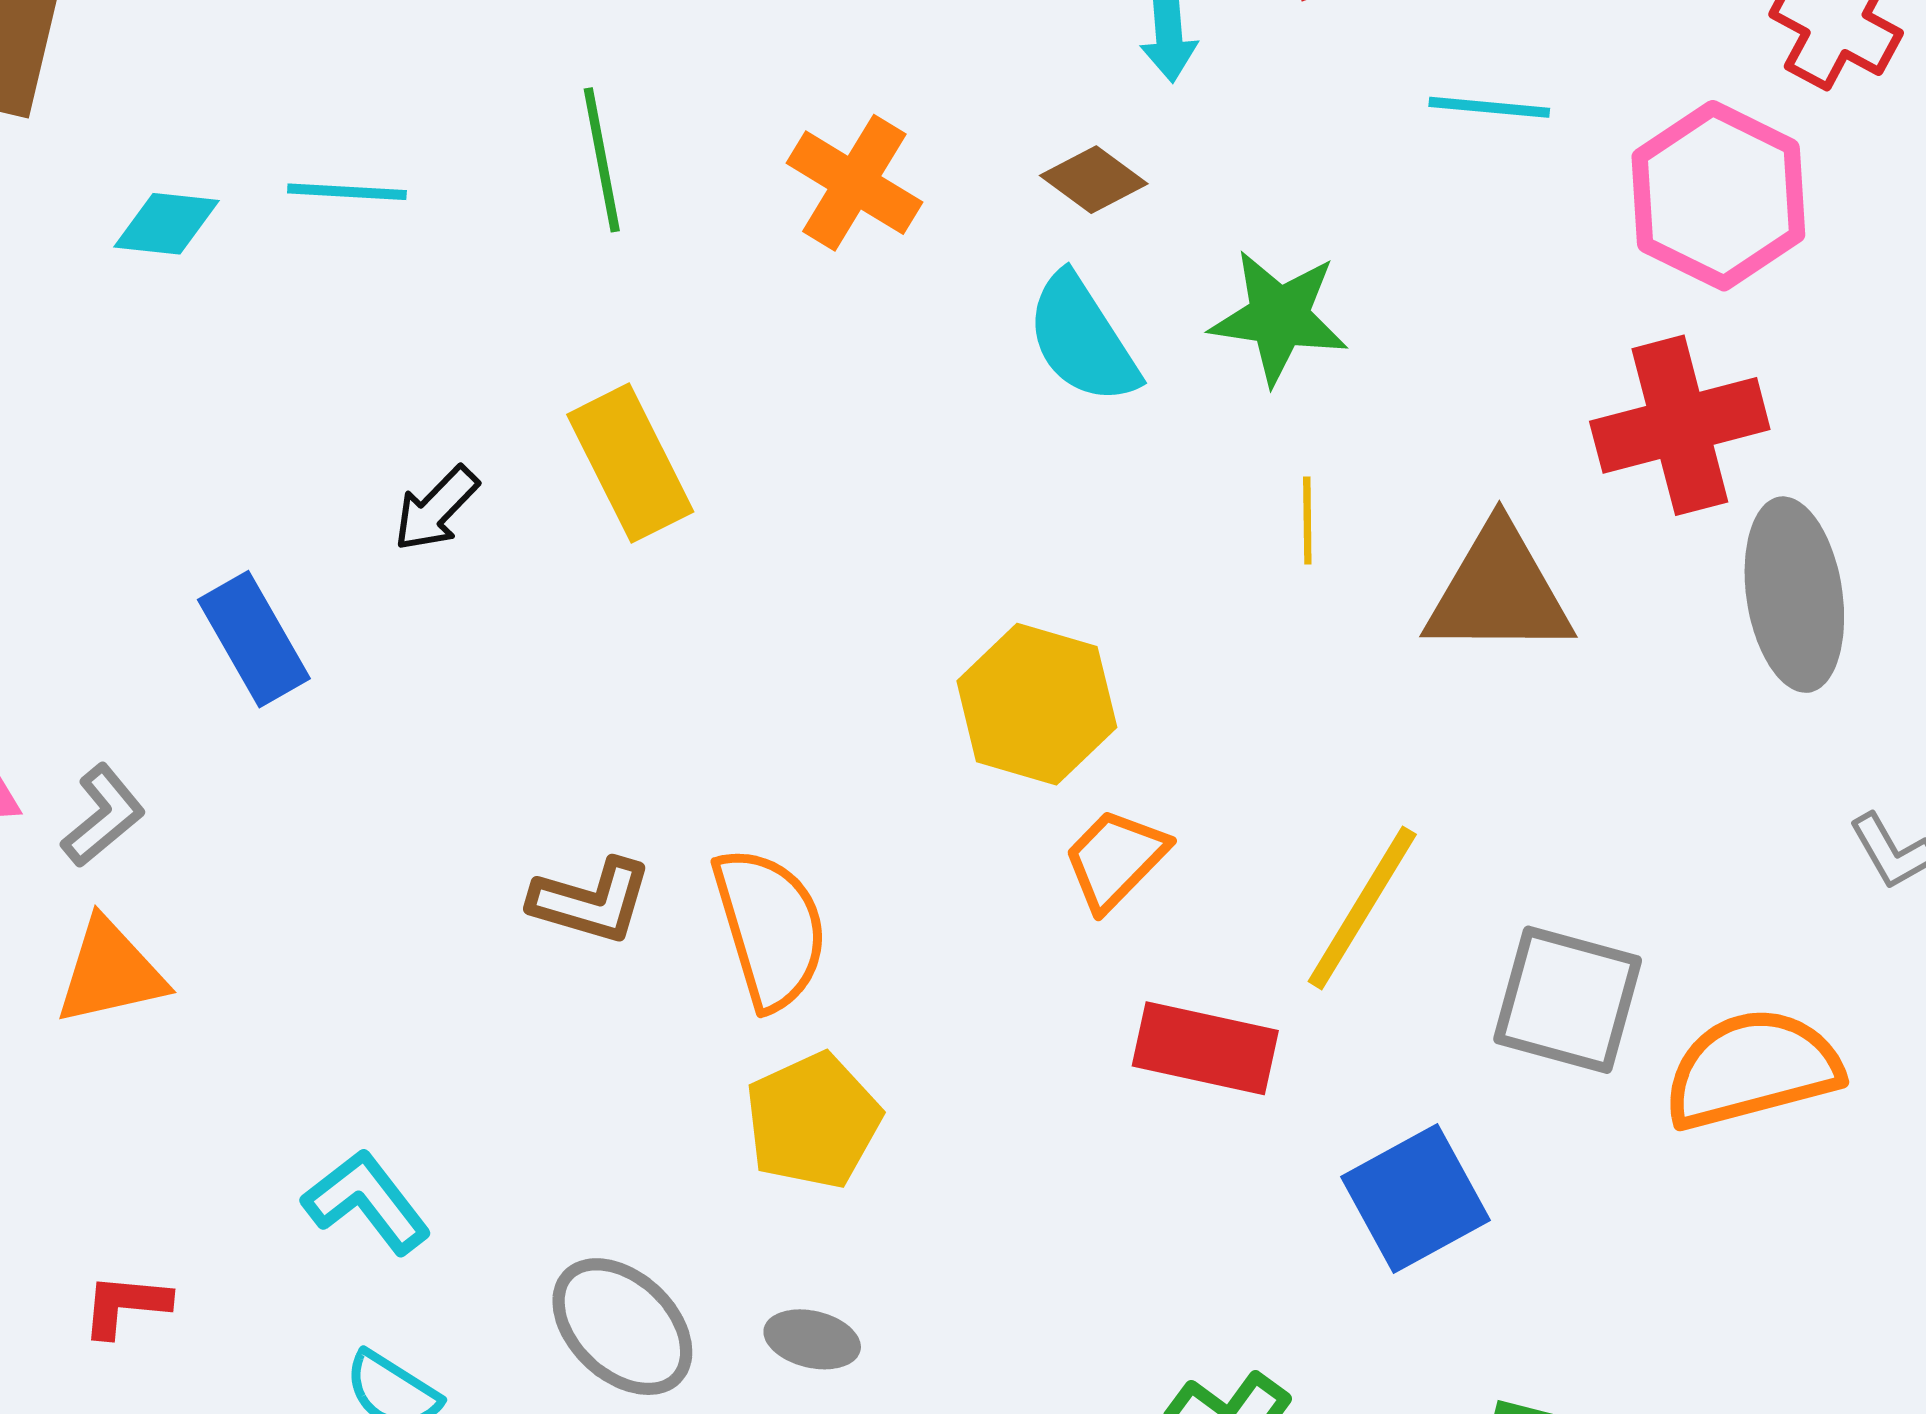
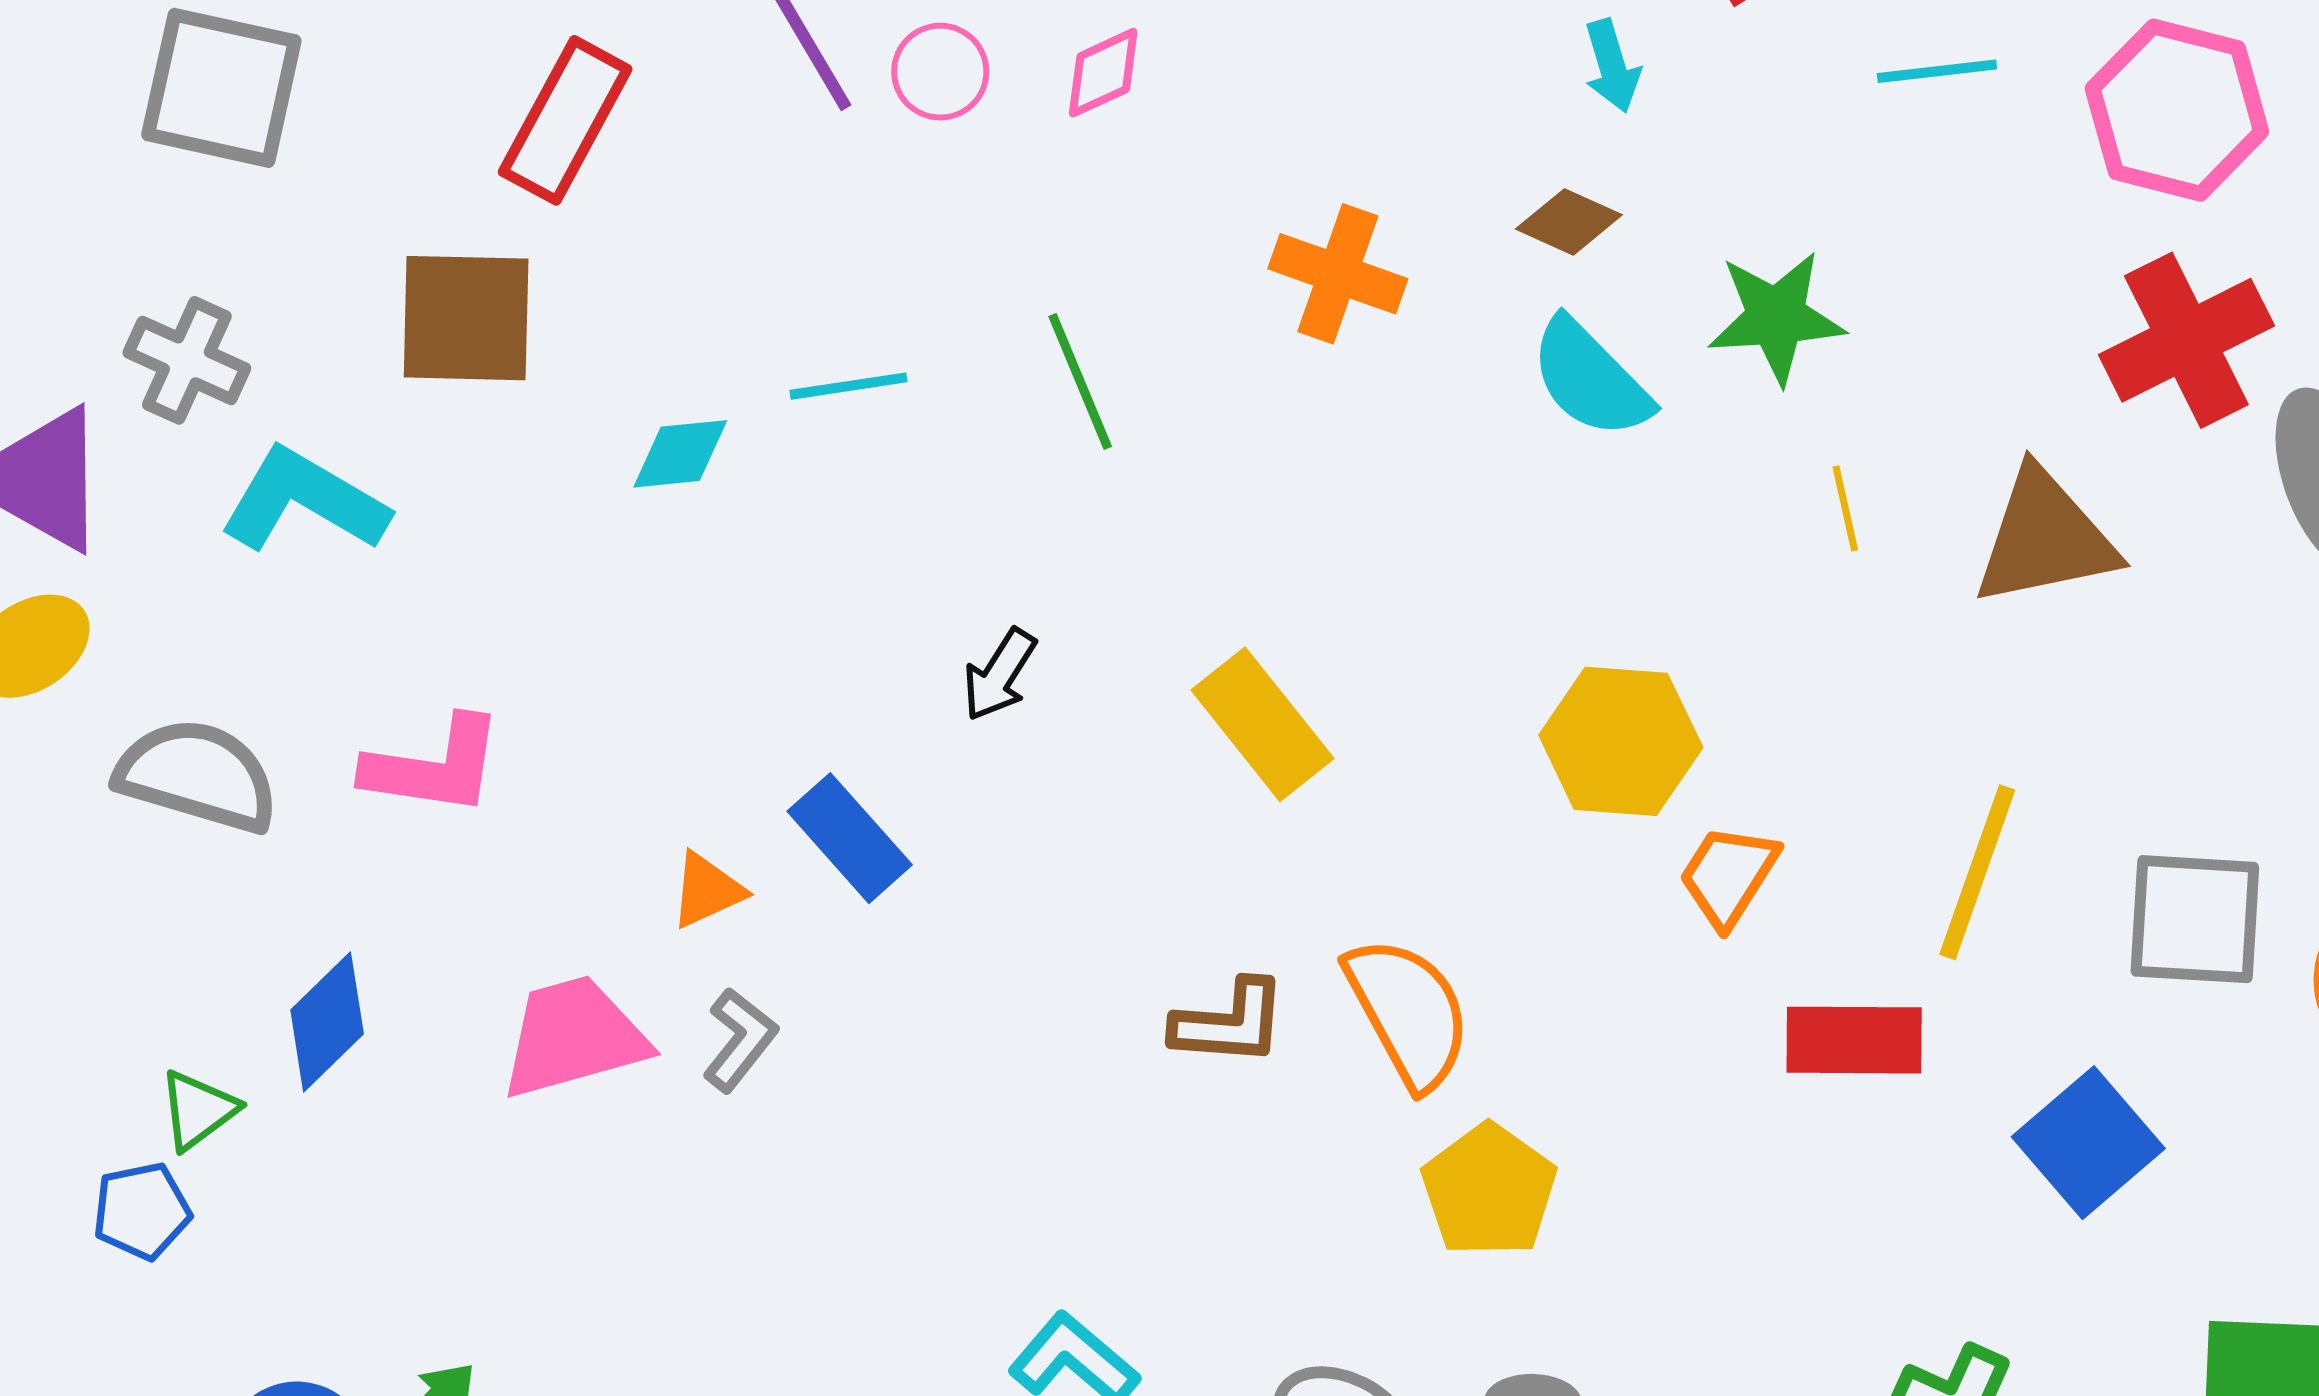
green line: (602, 160) -> (1080, 381), moved
yellow rectangle: (630, 463) -> (1262, 724), moved
orange triangle: (110, 972) -> (707, 890), moved, size x0.7

